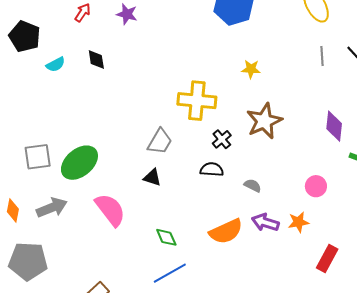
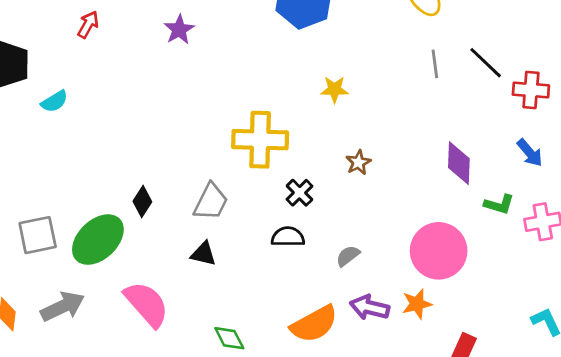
purple star: (127, 14) -> (179, 30), moved, turned 30
black diamond: (96, 59) -> (142, 202), moved, turned 45
brown star: (264, 121) -> (358, 162), size x0.5
gray semicircle: (253, 186) -> (348, 256), turned -60
pink circle: (316, 186) -> (439, 251), size x1.8

